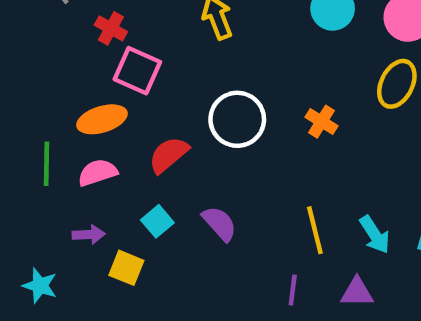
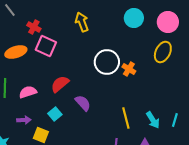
orange ellipse: (102, 119) -> (16, 52), moved
white circle: (237, 119) -> (107, 62), moved
purple semicircle: (220, 224) -> (83, 103), moved

